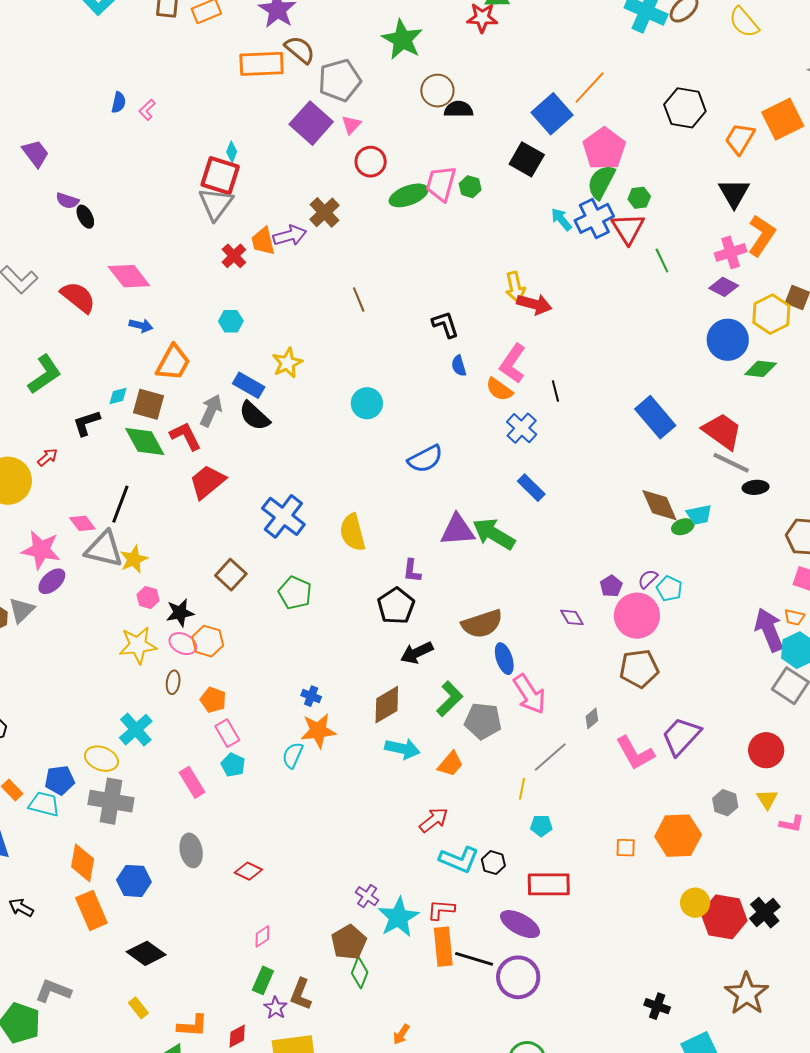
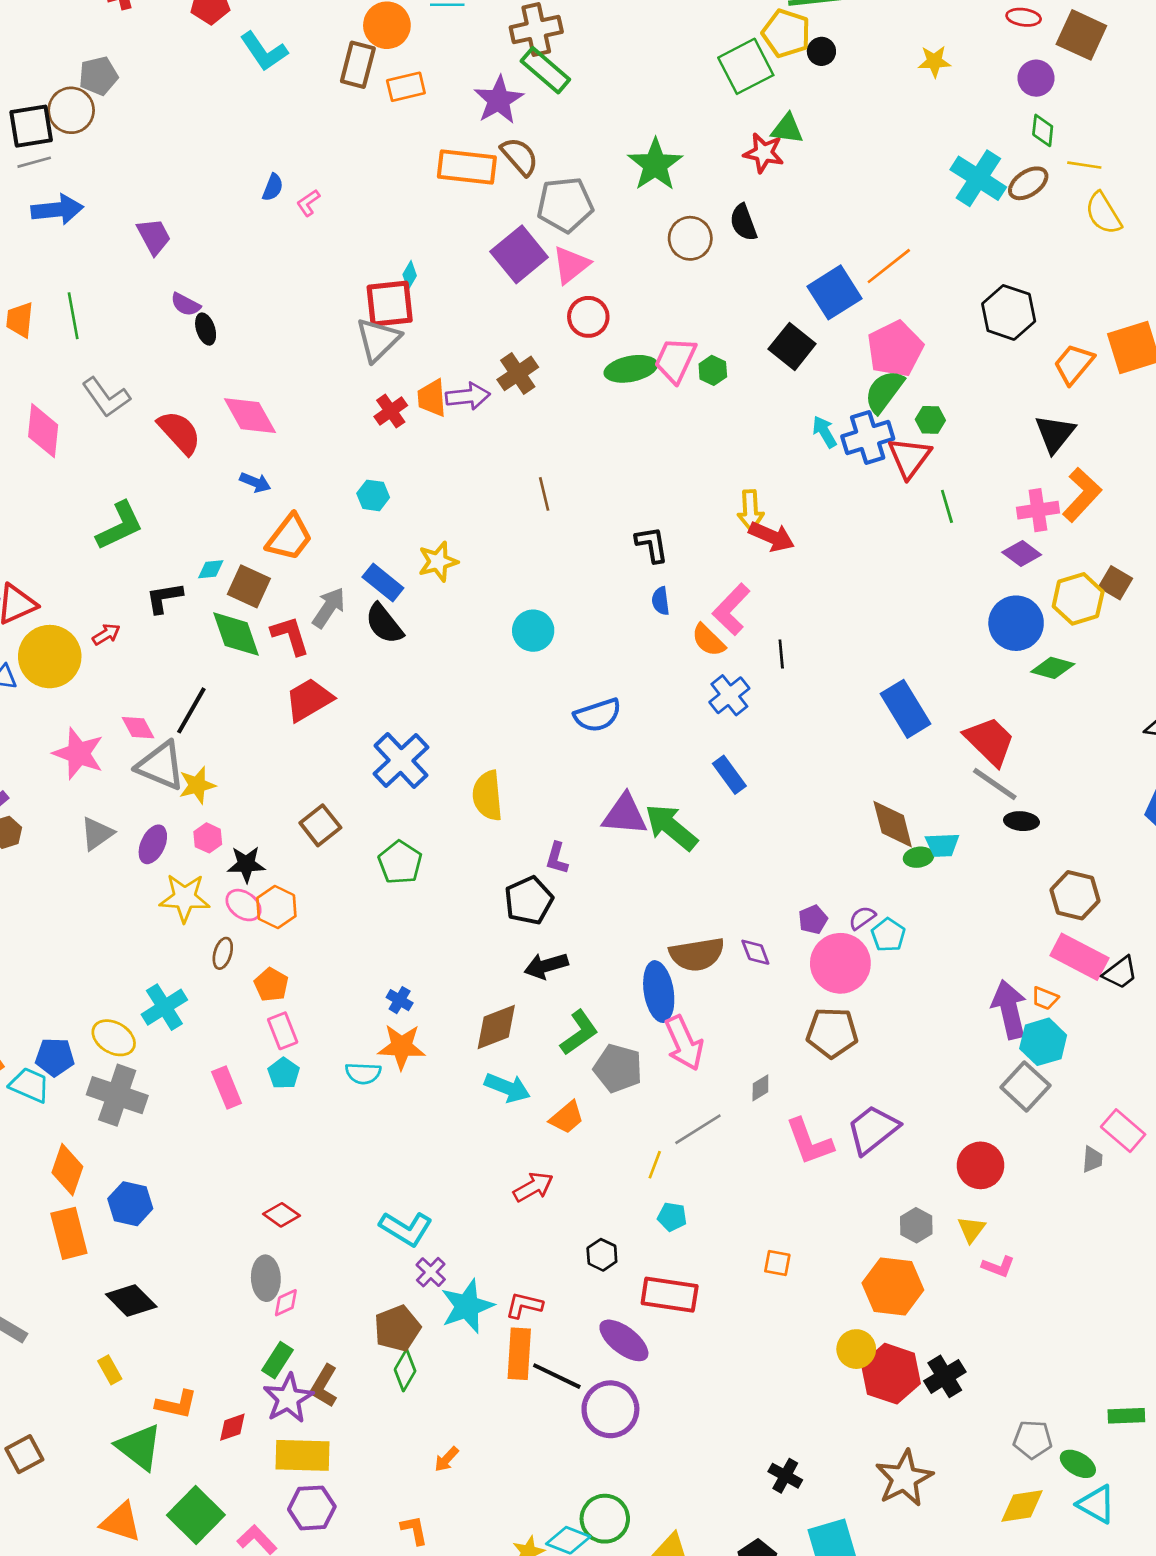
black semicircle: (459, 109) -> (743, 222), moved, turned -120
pink triangle: (351, 125) -> (571, 265), size x1.5
red square: (220, 176) -> (390, 304), turned -33
purple ellipse: (52, 581) -> (153, 844), moved, turned -32
gray triangle: (22, 610) -> (97, 833), moved
brown semicircle: (482, 624) -> (697, 954), moved
blue ellipse: (504, 659) -> (659, 992), size x1.4
cyan semicircle: (293, 755) -> (363, 1073), turned -120
orange hexagon: (678, 836) -> (893, 1286), moved
gray ellipse: (191, 850) -> (266, 1278), moved
cyan L-shape: (459, 860) -> (406, 1229), moved
purple star: (276, 1008) -> (288, 1398), size x1.6

